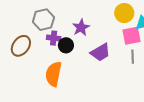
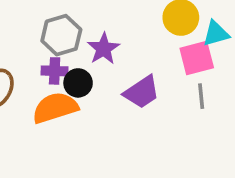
gray hexagon: (43, 20) -> (61, 35), moved
orange semicircle: (54, 74) -> (55, 108), moved, turned 65

